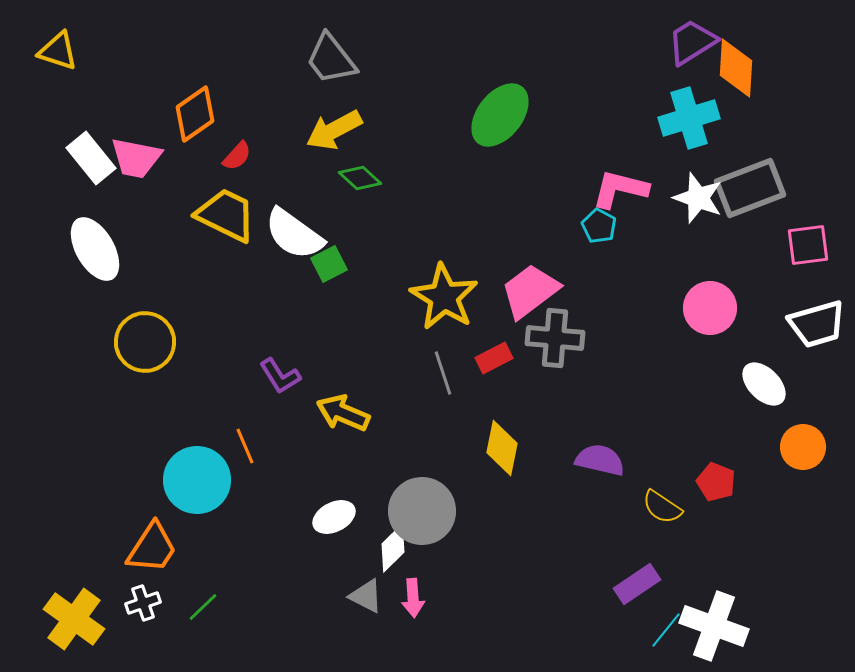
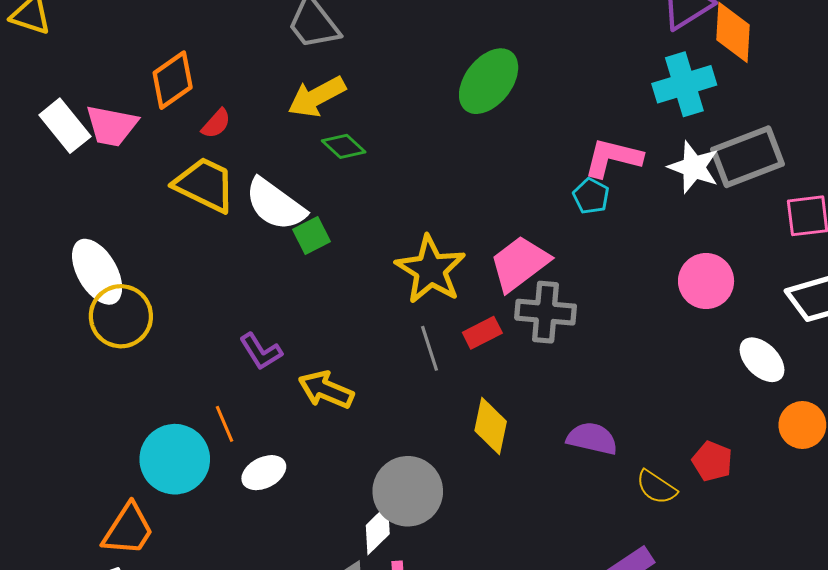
white ellipse: (95, 249) -> (97, 272), moved
white ellipse: (334, 517) -> (264, 473), moved

